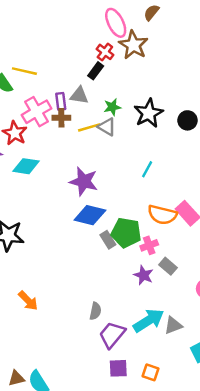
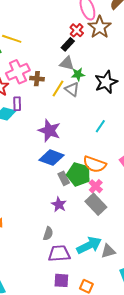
gray triangle: (79, 95) -> (67, 63), moved
purple rectangle: (61, 101) -> (17, 104), moved
yellow line: (89, 127) -> (58, 88), turned -48
orange semicircle: (162, 215) -> (95, 164), moved
pink cross: (149, 245) -> (96, 186), turned -32
gray rectangle: (168, 266) -> (96, 204), moved, size x1.5
purple star: (144, 275) -> (59, 204), moved
purple trapezoid: (112, 335) -> (59, 253), turned 40

